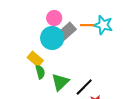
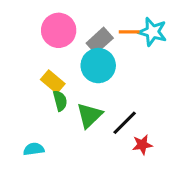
pink circle: (54, 18) -> (59, 30), moved, size x1.5
cyan circle: (52, 38) -> (98, 66), moved

